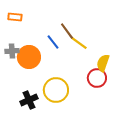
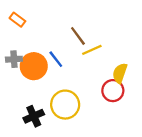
orange rectangle: (15, 17) -> (17, 20), turned 32
blue line: (53, 42) -> (56, 59), moved
yellow line: (79, 43) -> (92, 50), turned -60

